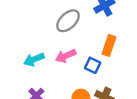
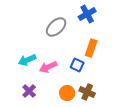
pink arrow: (66, 56) -> (48, 67), moved

